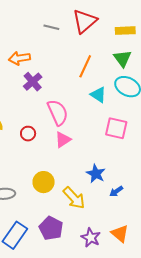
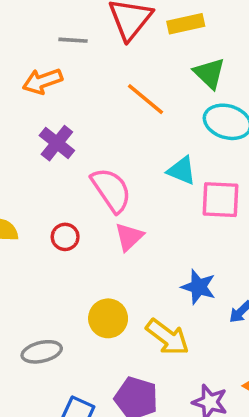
yellow rectangle: (125, 31) -> (186, 24), moved
orange arrow: (19, 58) -> (42, 81), moved
orange line: (85, 66) -> (146, 99), turned -65
cyan triangle: (98, 95) -> (182, 171), moved

